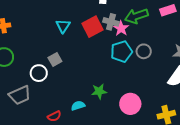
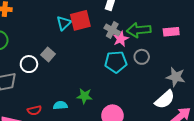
red square: (92, 27) -> (80, 20), moved
gray circle: (144, 51) -> (142, 57), moved
gray square: (55, 60) -> (48, 54), turned -32

